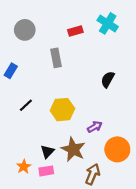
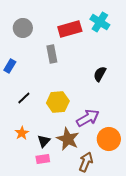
red rectangle: (75, 31) -> (70, 29), size x1.6
purple arrow: (95, 127) -> (88, 118), size x1.6
orange star: (24, 167) -> (22, 133), moved

